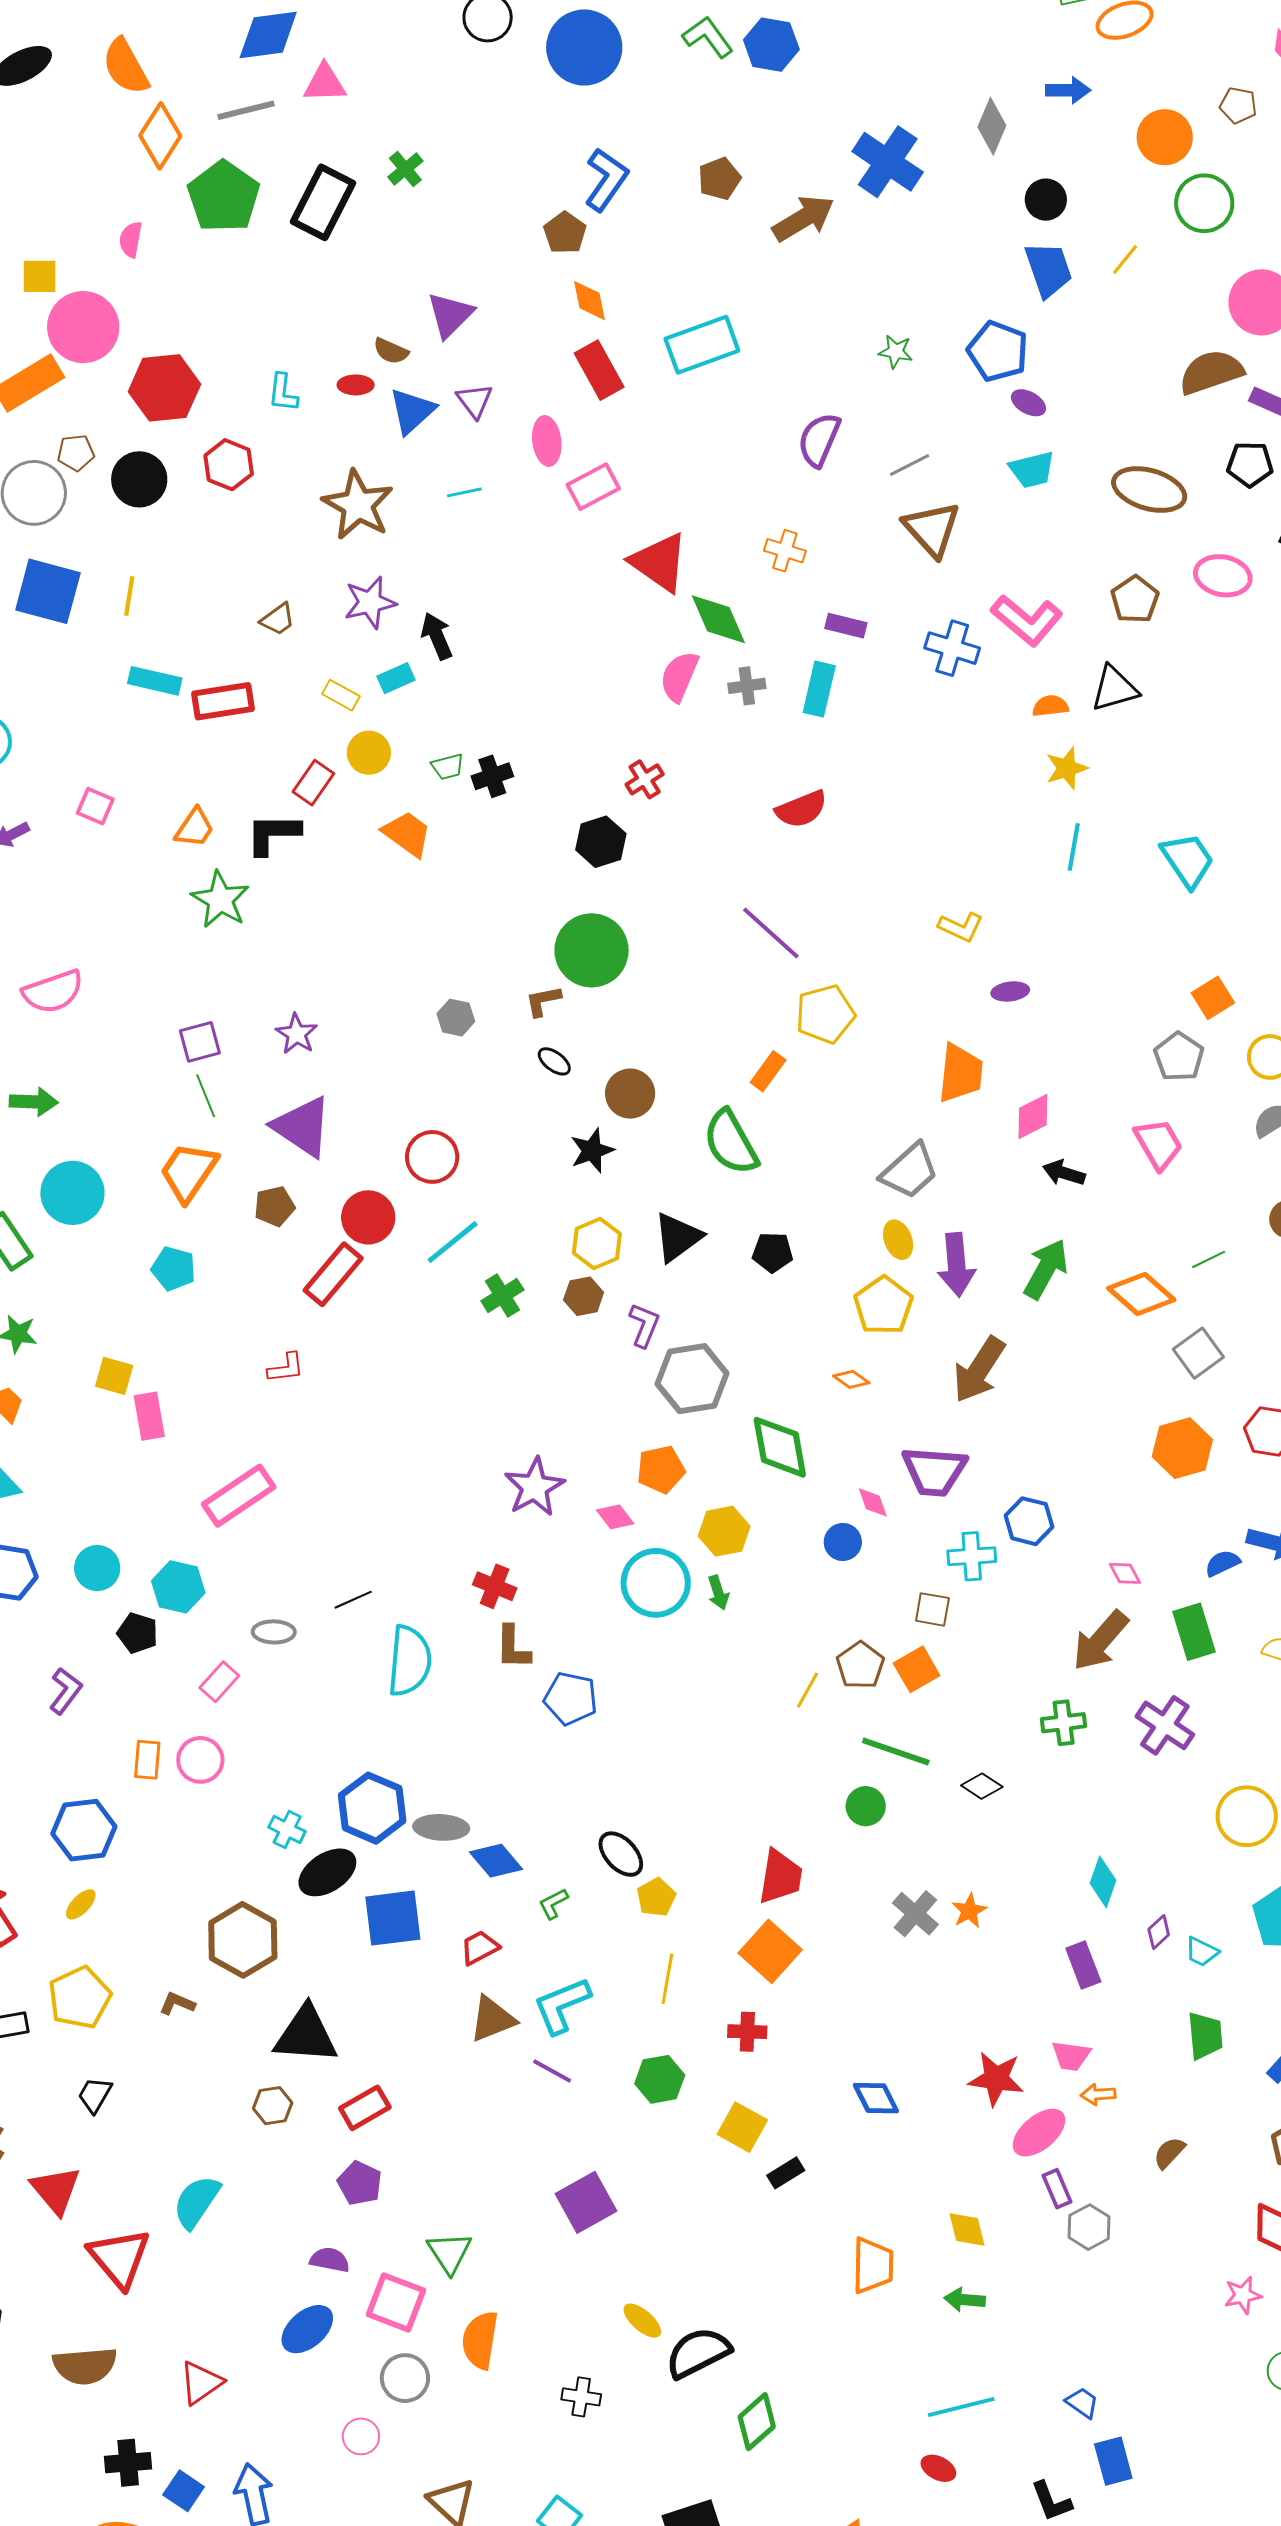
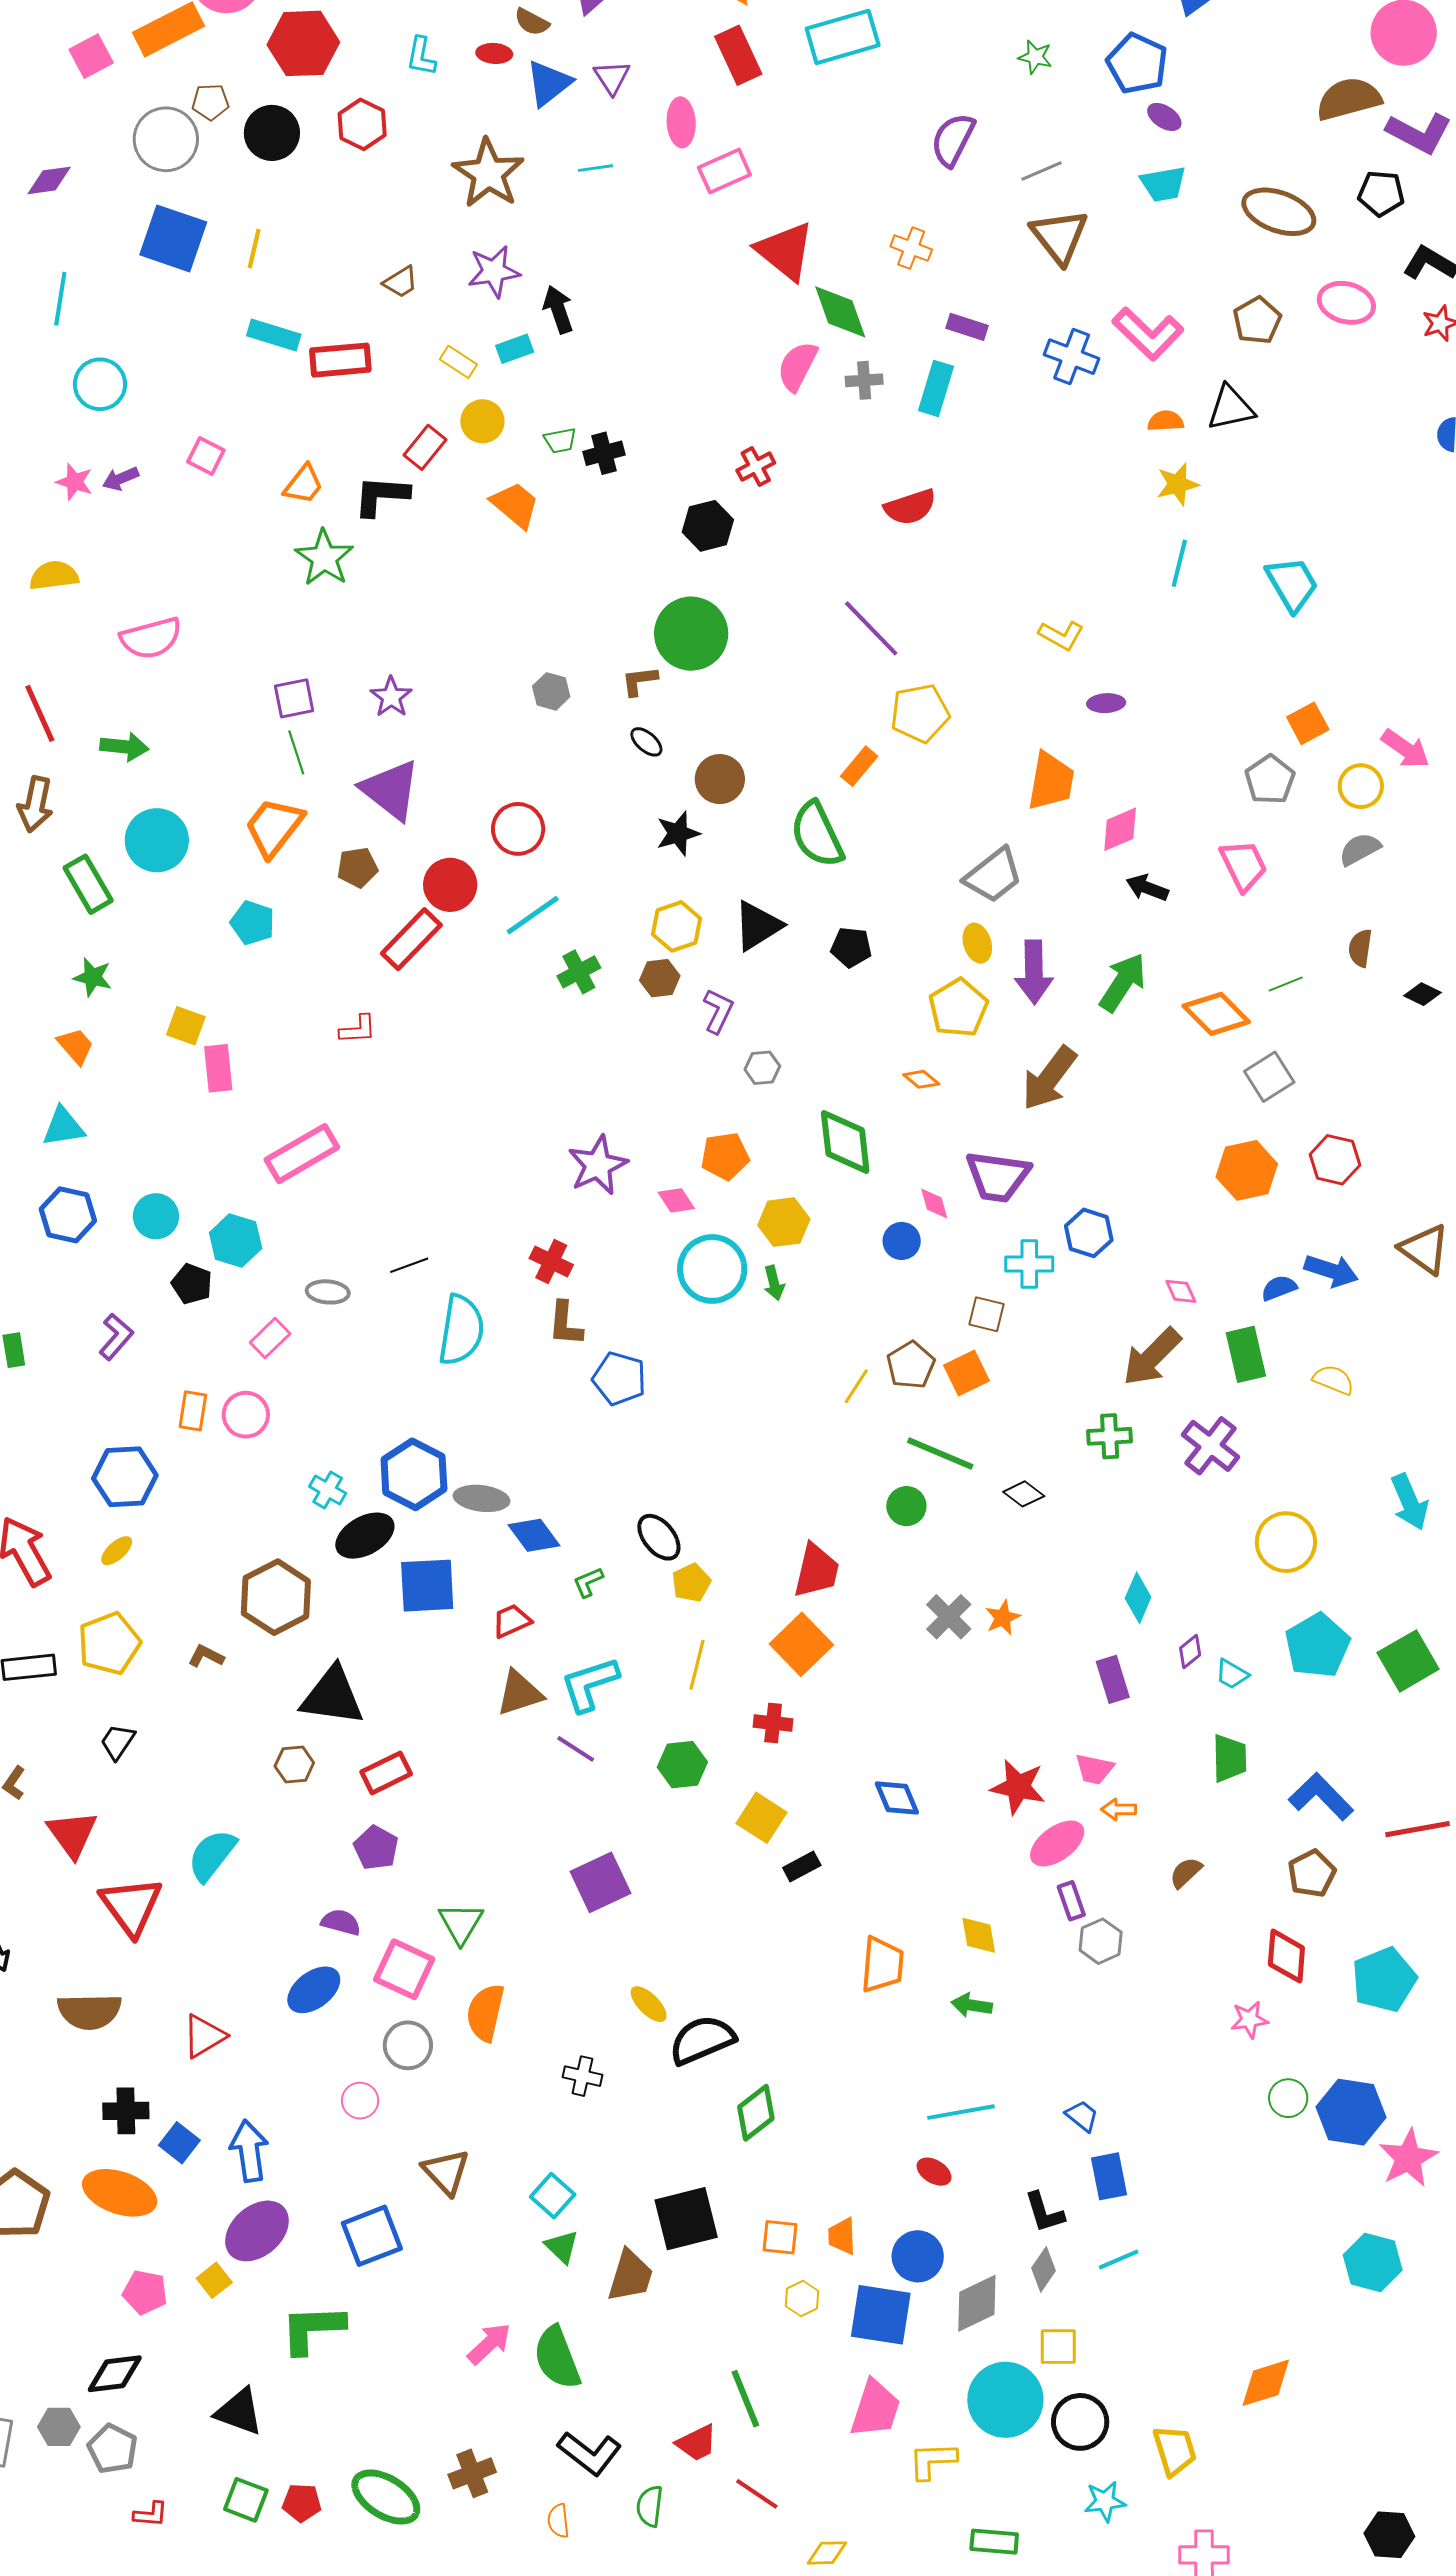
gray hexagon: (692, 1379) -> (762, 1068), size x0.5

